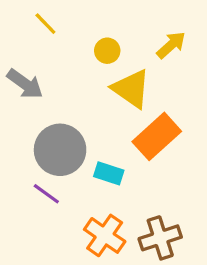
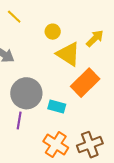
yellow arrow: (171, 45) -> (95, 38), moved
purple line: (46, 194) -> (19, 121), turned 66

